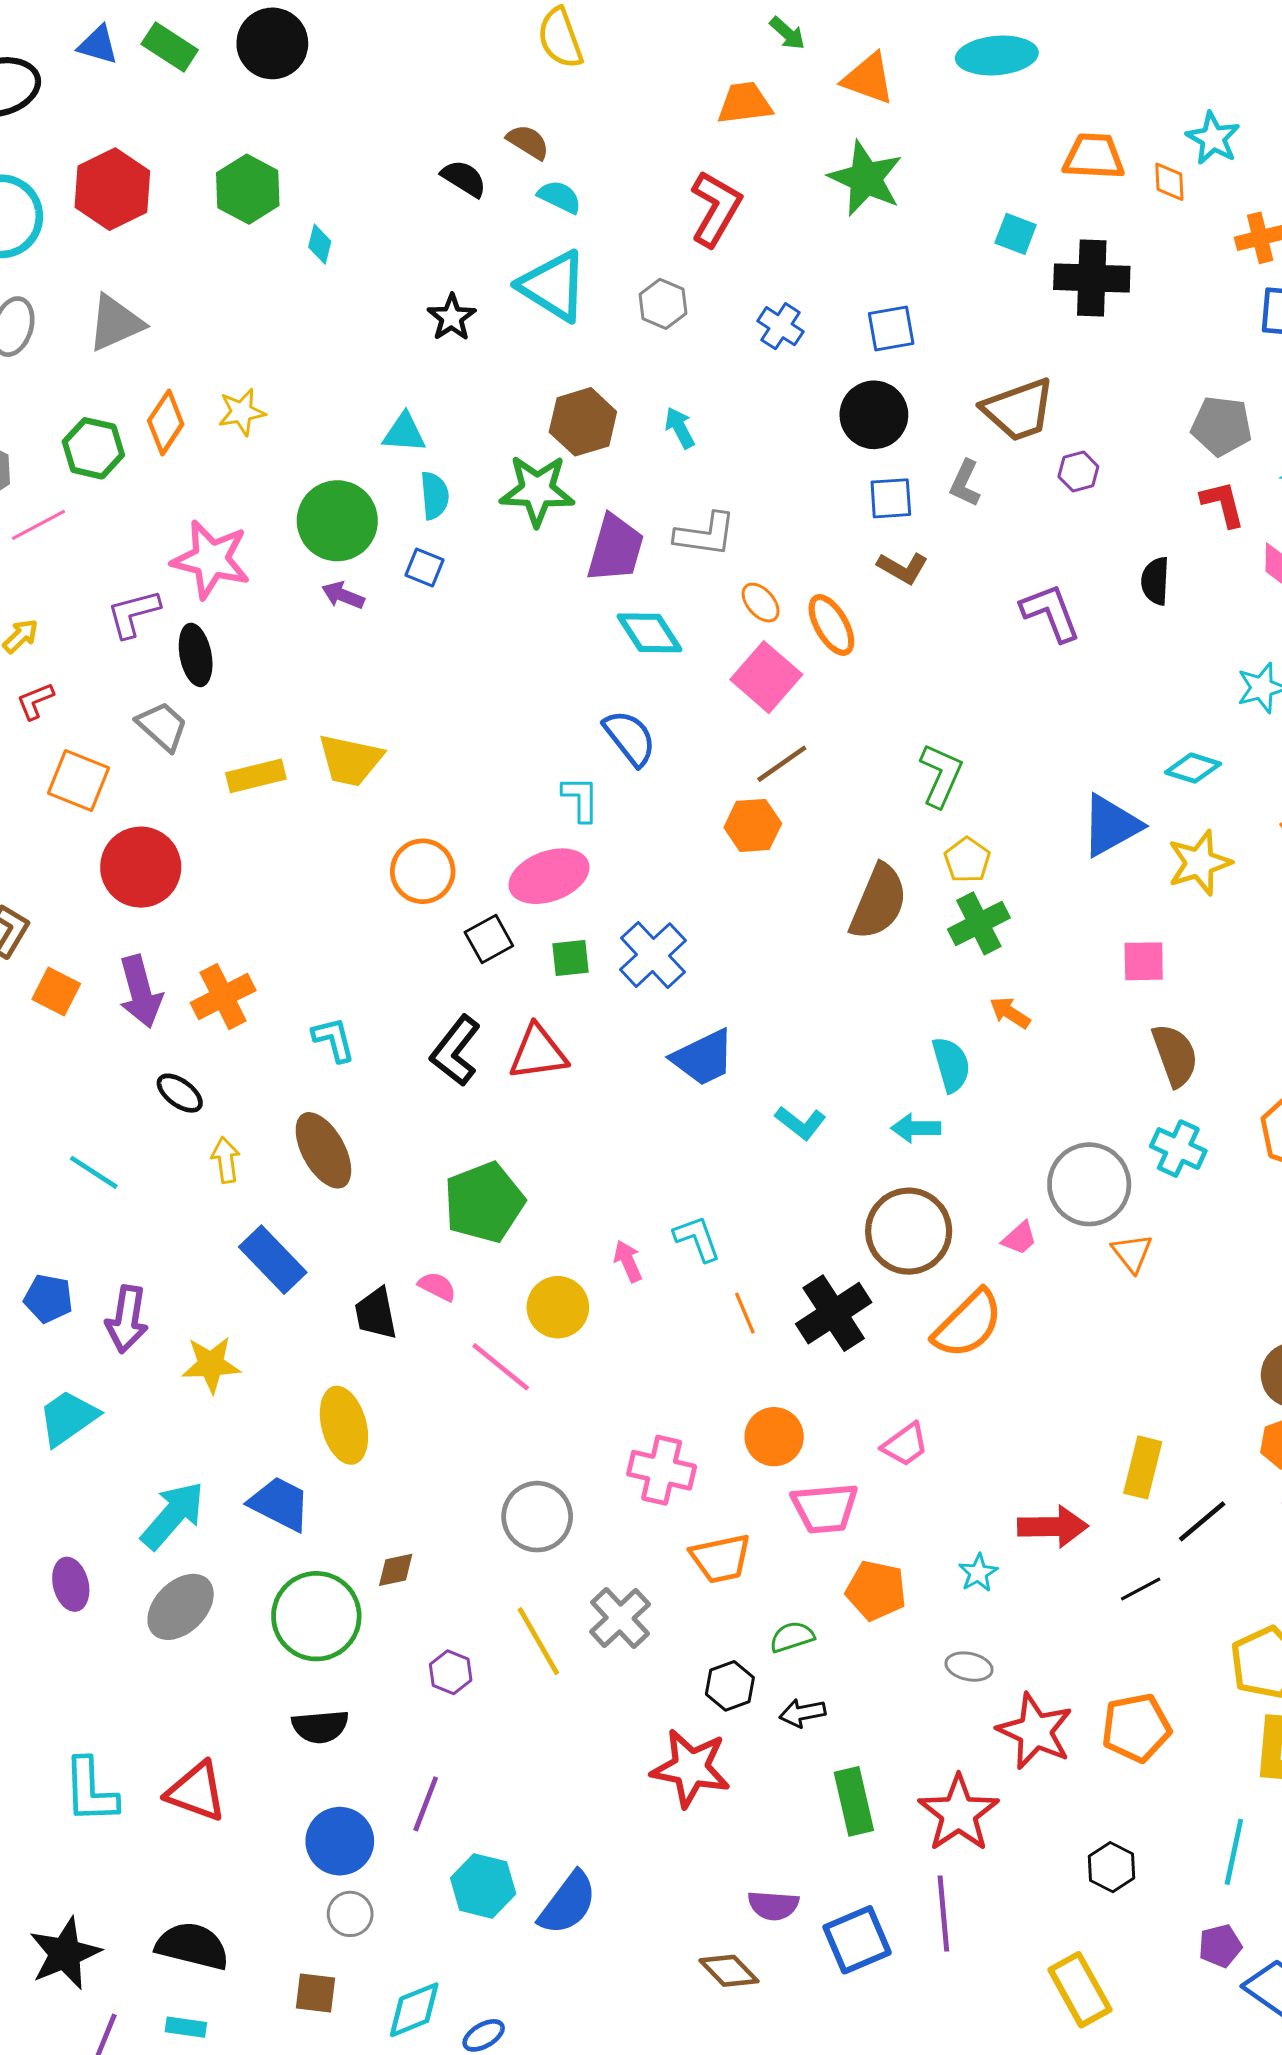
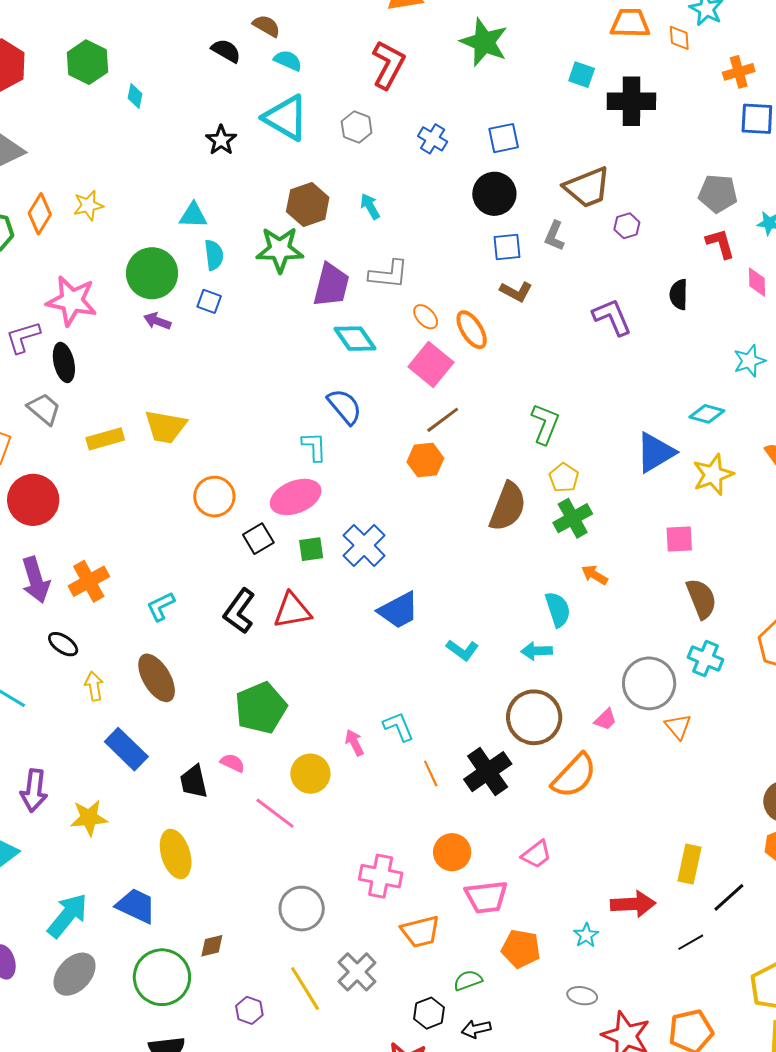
cyan L-shape: (334, 1039) -> (161, 606), turned -100

